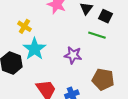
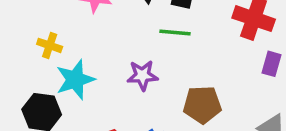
cyan star: (35, 49) -> (75, 80), turned 30

